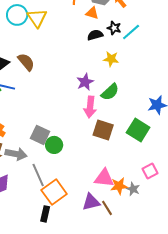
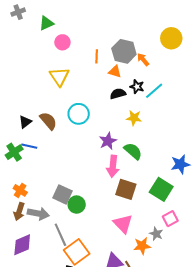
cyan circle: (17, 15) -> (79, 114), moved
green semicircle: (110, 92) -> (133, 151), turned -96
pink square: (150, 171) -> (170, 219), moved
pink triangle: (104, 178) -> (123, 224), moved, turned 40
gray star: (133, 189) -> (156, 234), moved

